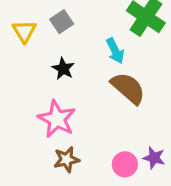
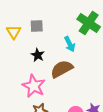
gray square: (62, 22) -> (37, 26), turned 32
brown semicircle: (128, 88) -> (62, 69), moved, turned -70

